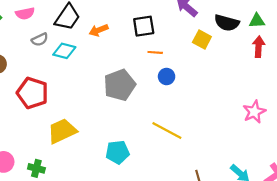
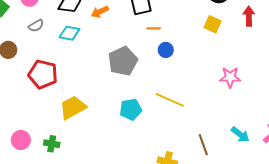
gray semicircle: (40, 40) -> (36, 26), moved
yellow square: (202, 40) -> (213, 24), moved
pink star: (254, 112) -> (230, 77), moved, turned 30
cyan pentagon: (118, 152) -> (131, 109), moved

